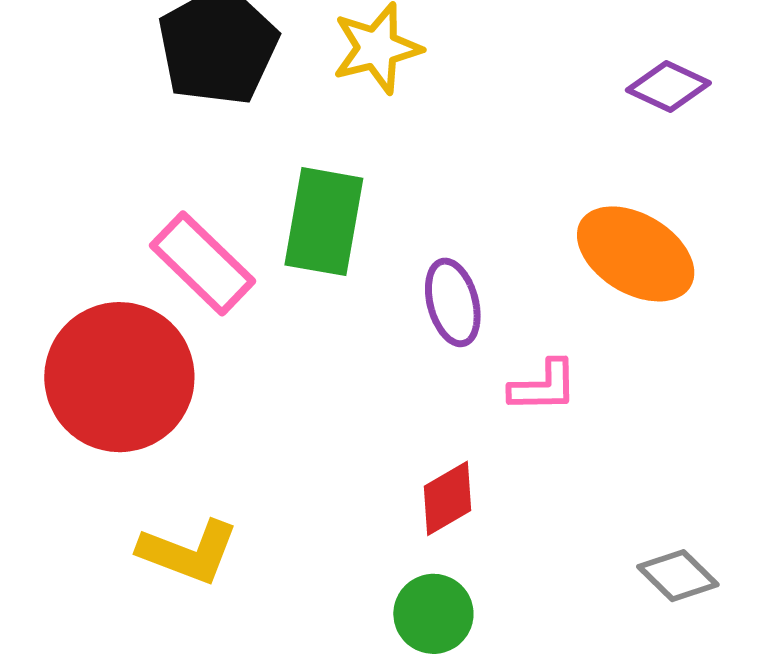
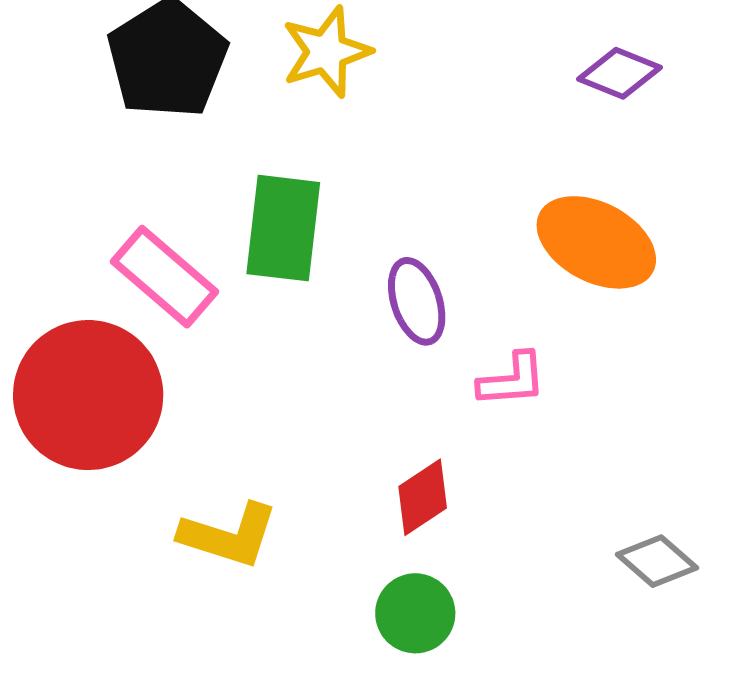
yellow L-shape: (188, 552) -> (229, 535), moved

